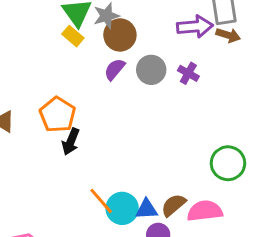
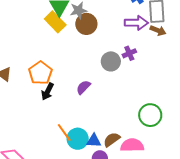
yellow rectangle: (73, 36) -> (55, 22), size x1.5
purple semicircle: (115, 69) -> (83, 87), moved
gray circle: (151, 70) -> (111, 61), moved
purple cross: (188, 73) -> (129, 53), turned 32

